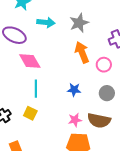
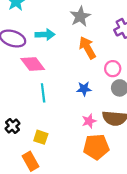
cyan arrow: (46, 22) -> (45, 35), moved
pink circle: (104, 65) -> (113, 69), moved
yellow square: (30, 113) -> (41, 137), moved

